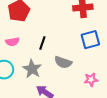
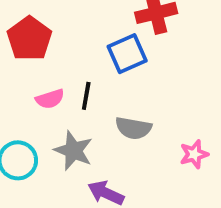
blue square: (90, 40) -> (127, 54), moved
pink semicircle: (12, 42) -> (50, 99), moved

